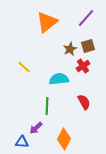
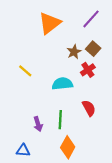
brown square: (88, 46) -> (93, 49), turned -32
green line: (47, 106) -> (60, 120), moved
purple arrow: (36, 128) -> (38, 124), moved, turned -64

